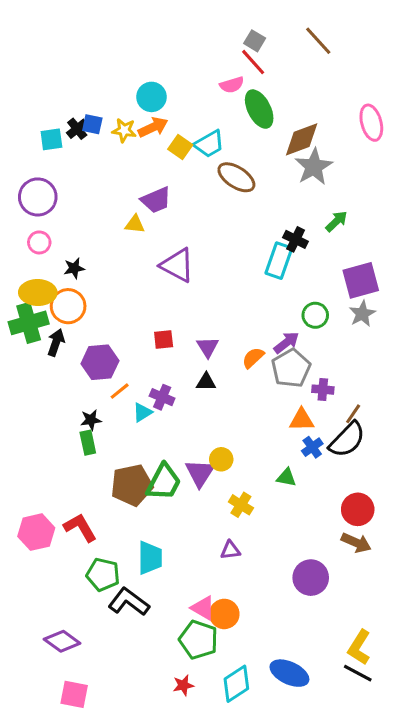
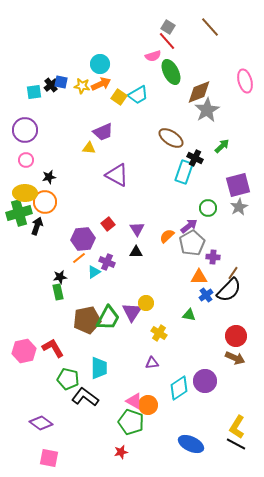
brown ellipse: (236, 177) -> (171, 138), moved
red square: (164, 340) -> (108, 224), turned -32
purple hexagon: (100, 362) -> (83, 239), moved
cyan diamond: (236, 684) -> (179, 388), moved

